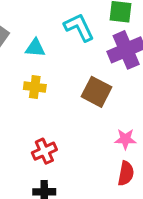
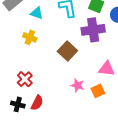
red cross: (44, 151) -> (25, 79), turned -35
red semicircle: (126, 173) -> (37, 103), moved

